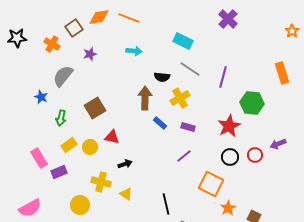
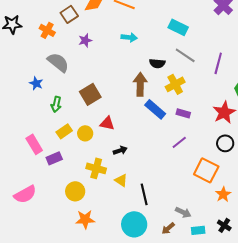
gray semicircle: (63, 76) -> (58, 62), turned 90
blue rectangle: (160, 123) -> (155, 109), size x1.5
black line: (166, 204) -> (144, 194), moved

